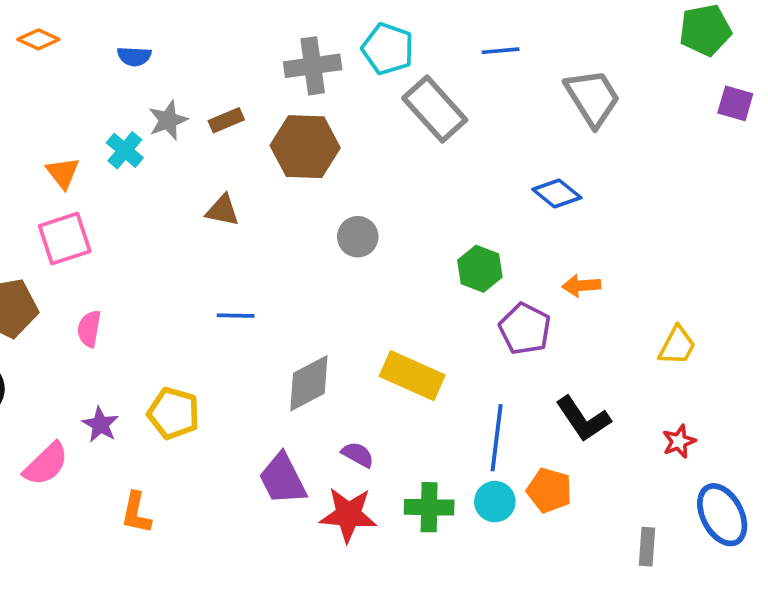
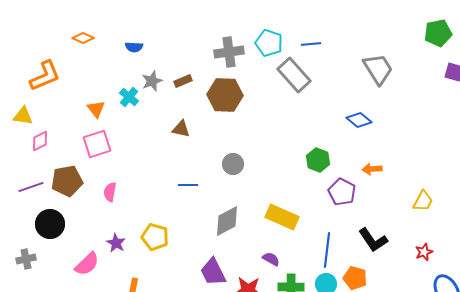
blue line: (500, 51) -> (311, 44), moved
gray circle: (358, 237) -> (233, 164), moved
purple semicircle: (358, 455) -> (271, 259), moved

